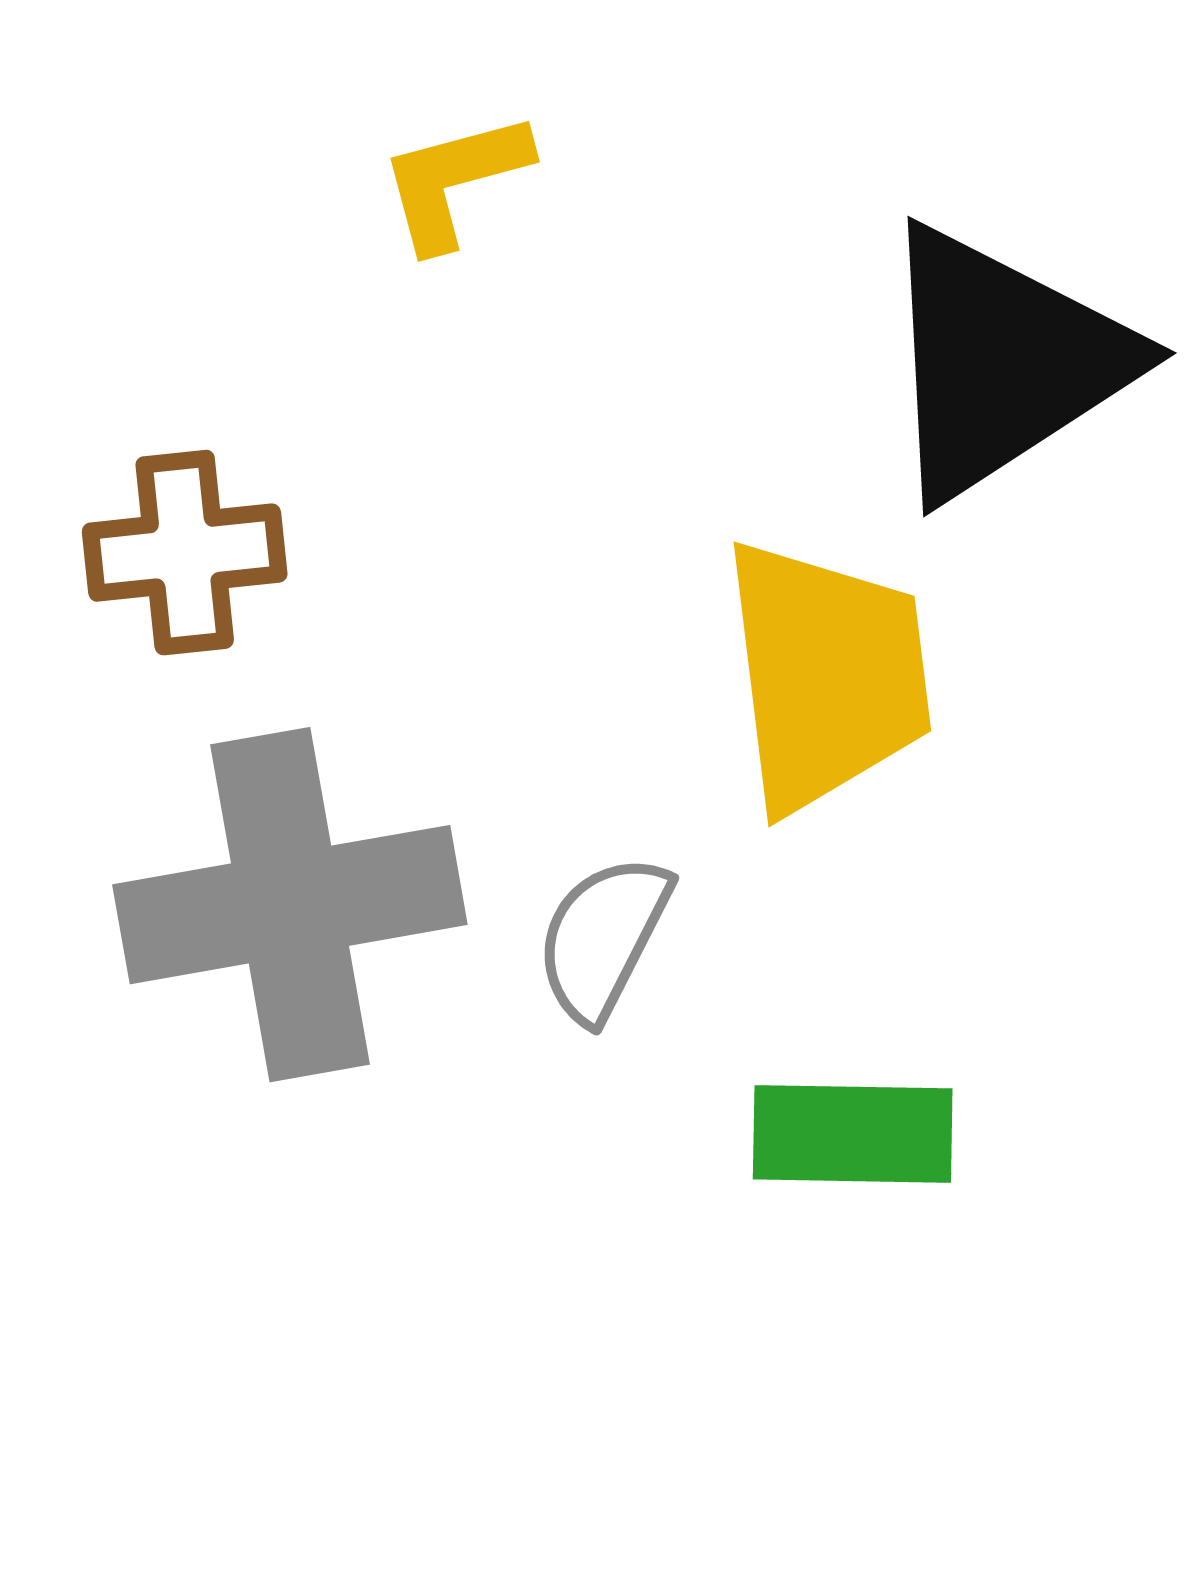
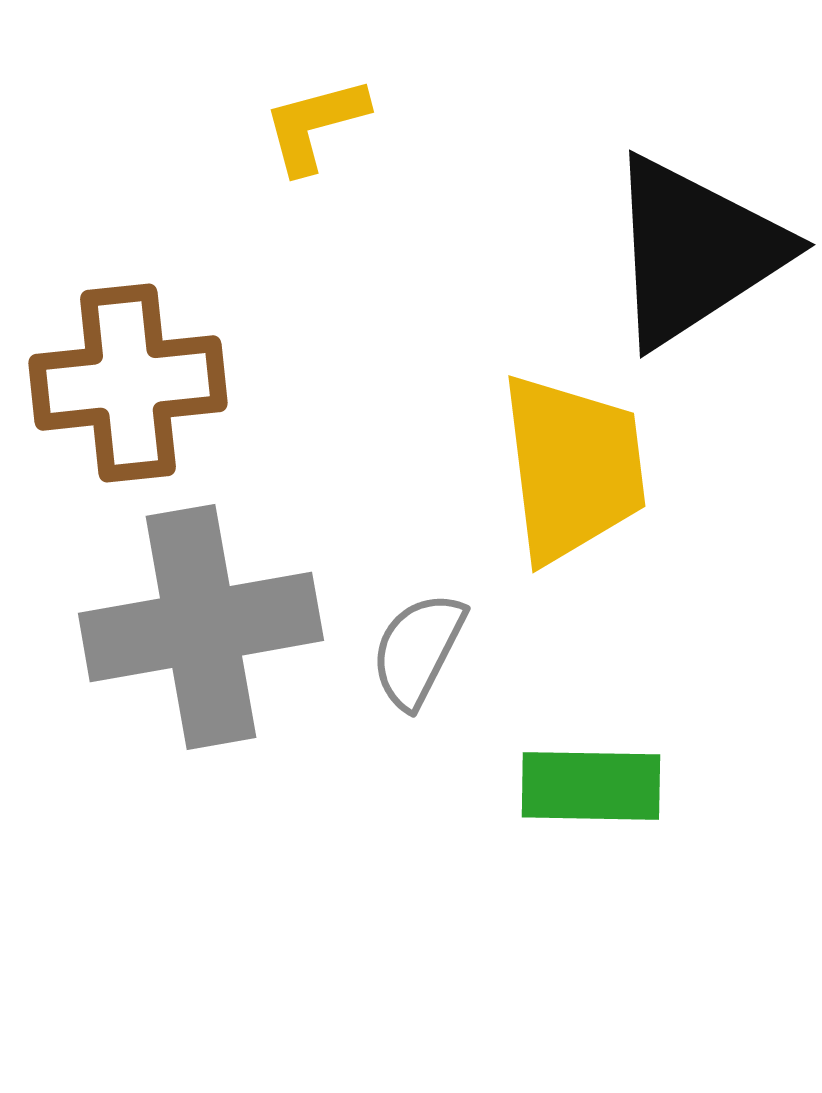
brown cross: (185, 553) -> (128, 383), size x1.4

